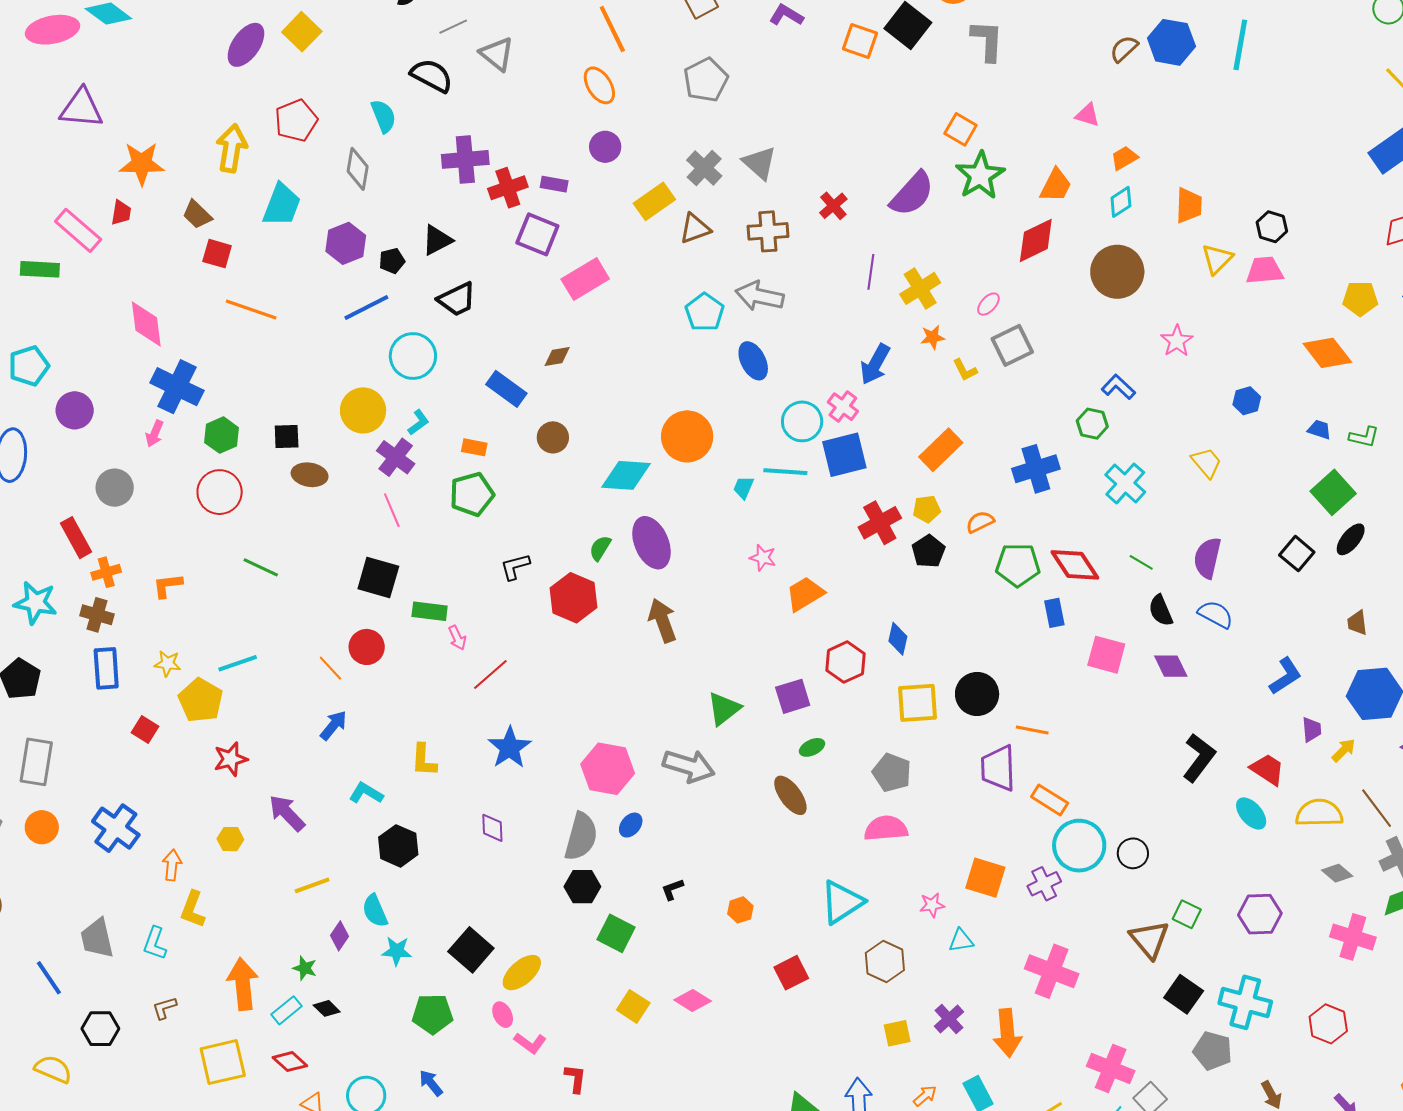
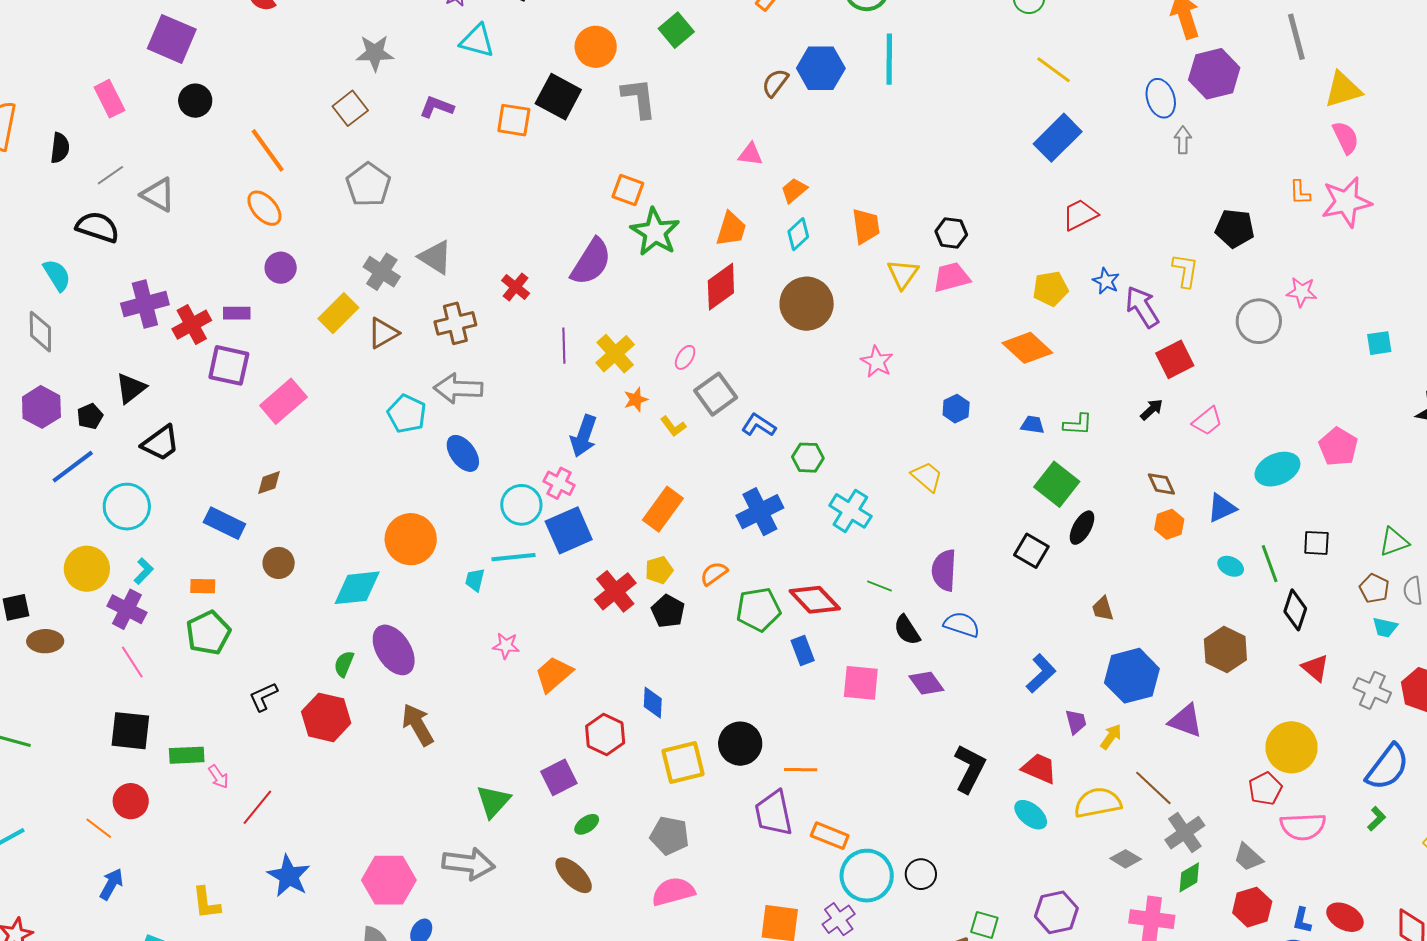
blue L-shape: (1118, 387) -> (759, 425), moved

